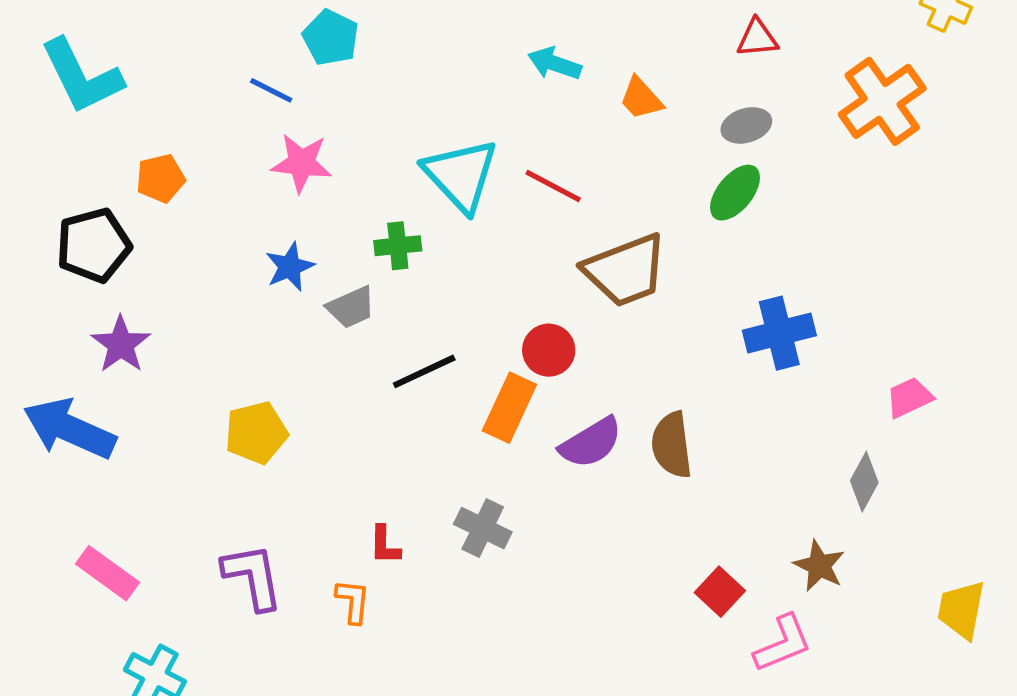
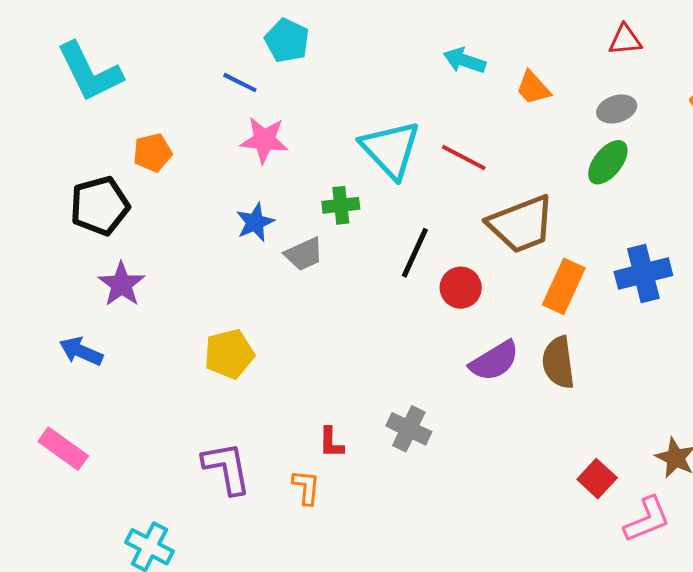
black line: (424, 371) -> (415, 253), moved, turned -40
orange rectangle: (509, 408) -> (564, 286), moved
blue arrow: (69, 429) -> (81, 351), size x0.6
pink rectangle: (108, 573) -> (63, 449), moved

